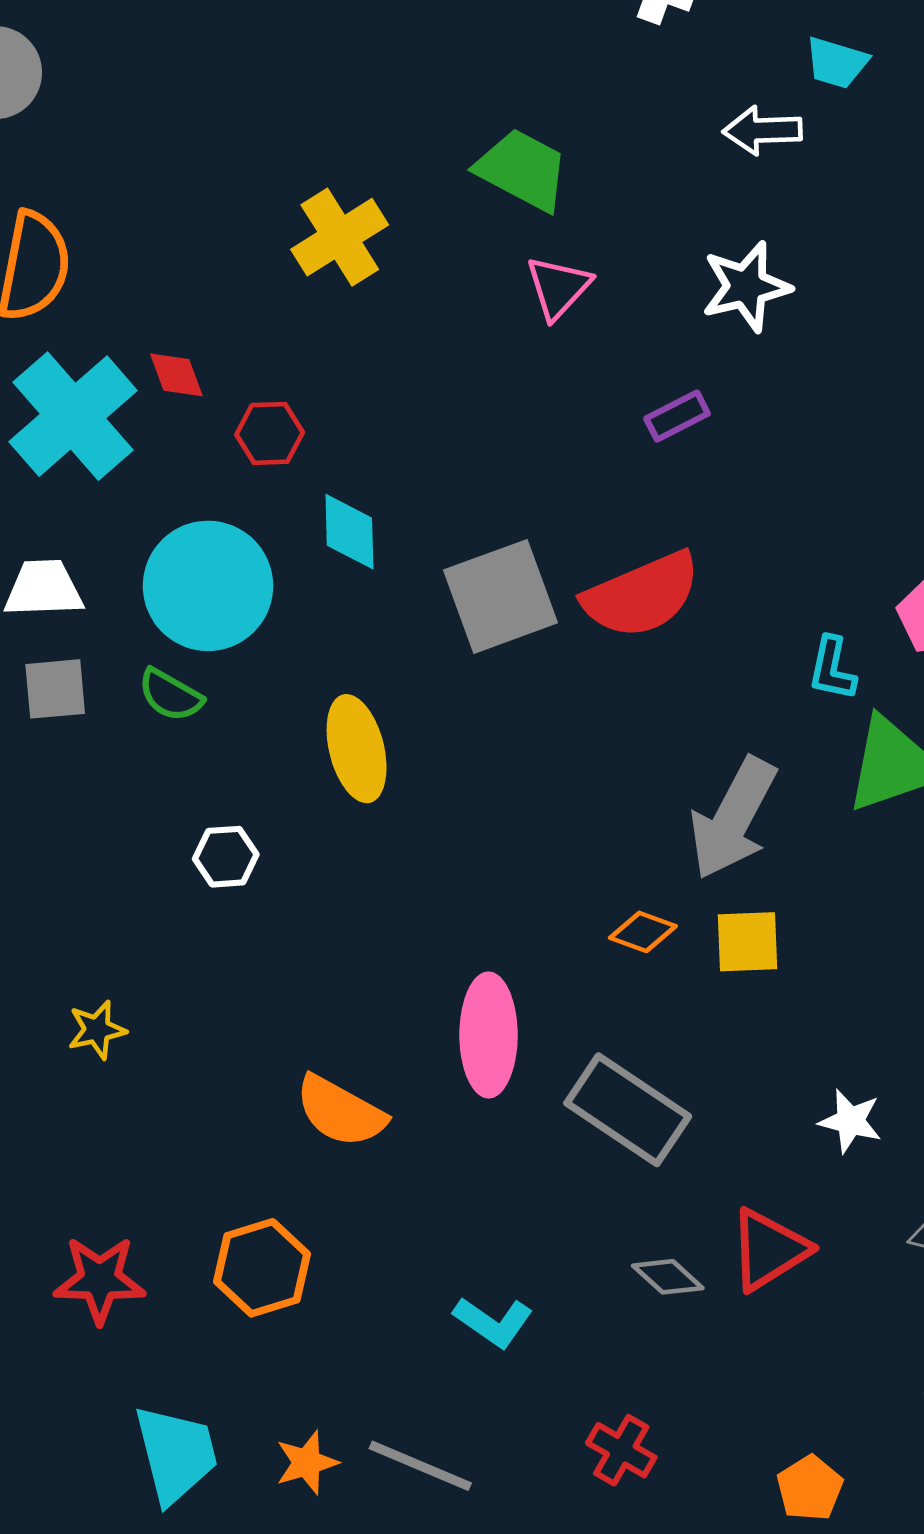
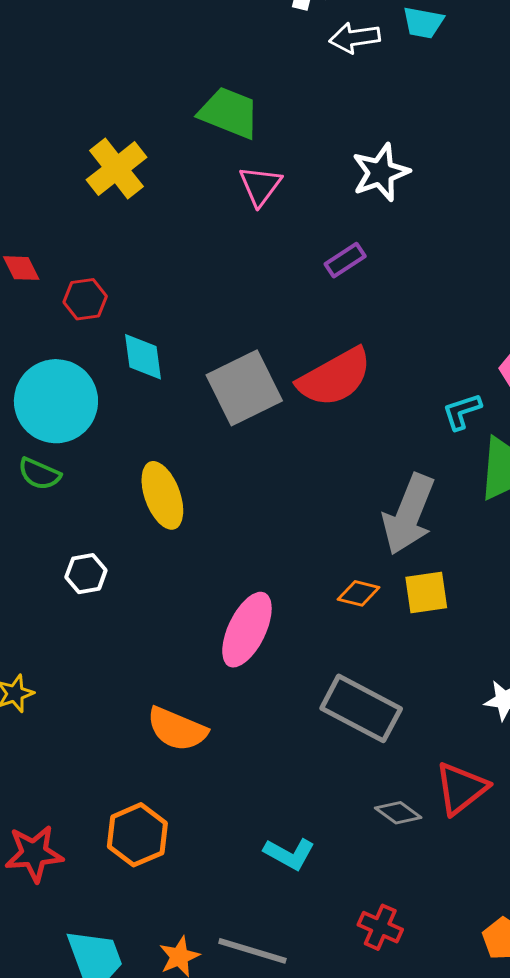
white arrow: (763, 130) -> (355, 38), moved
cyan L-shape: (832, 669) -> (462, 411), turned 66
pink ellipse: (489, 1035) -> (247, 630), moved, turned 32

